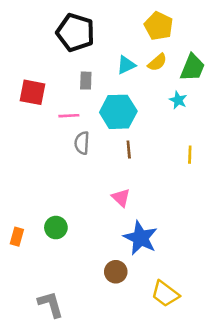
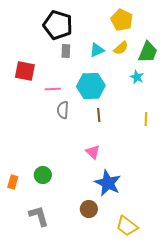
gray rectangle: (86, 81) -> (66, 51), moved
gray L-shape: (51, 304) -> (39, 216), moved

